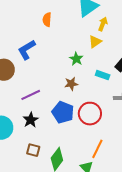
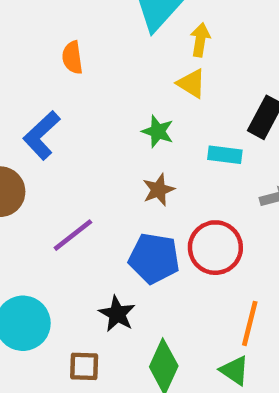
yellow triangle: (95, 42) -> (191, 83), turned -40
black star: (31, 120) -> (117, 314), moved
brown square: (33, 150) -> (84, 366), moved

